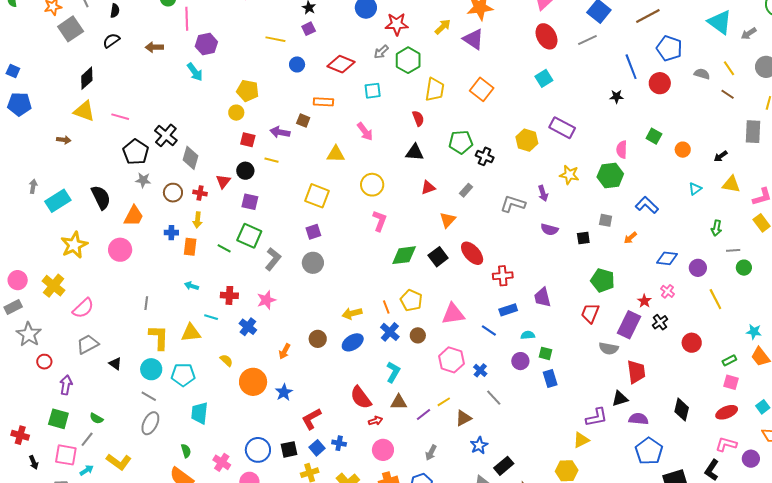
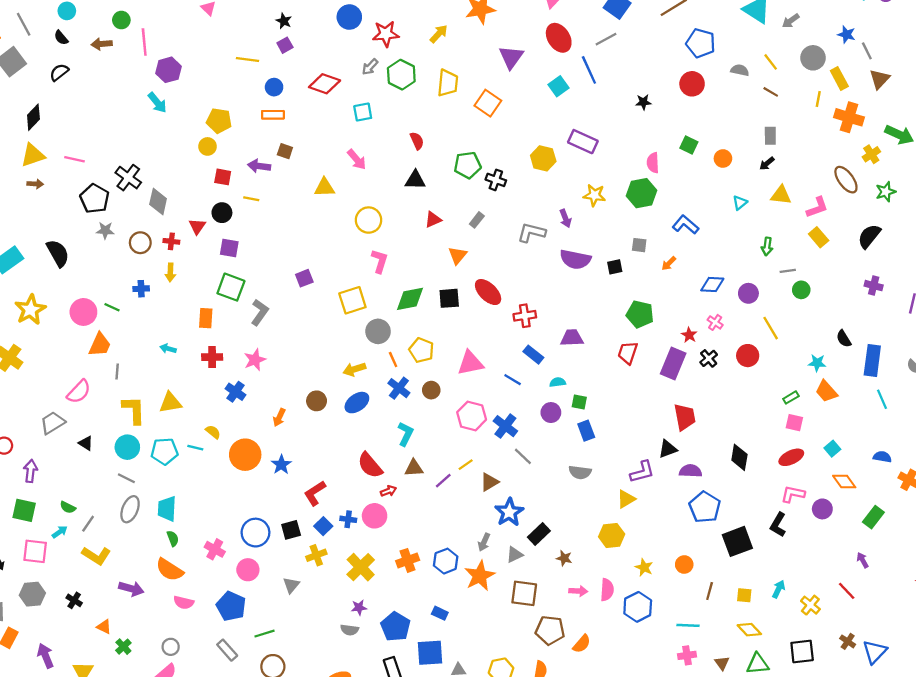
black semicircle: (115, 11) -> (61, 38), turned 136
purple triangle: (473, 39) -> (511, 57), moved, turned 35
brown arrow: (154, 47) -> (102, 44), moved
blue line: (631, 67) -> (589, 70), moved
yellow trapezoid: (435, 90) -> (448, 83), moved
orange rectangle: (323, 102) -> (273, 115), moved
yellow triangle: (84, 111) -> (33, 155), turned -35
gray rectangle: (753, 132) -> (770, 136), moved, size x0.7
brown arrow: (64, 140) -> (35, 184), moved
yellow square: (317, 196) -> (352, 300), moved, turned -35
orange trapezoid: (134, 216) -> (100, 345), moved
purple semicircle: (549, 229) -> (575, 259), size x1.5
orange rectangle: (190, 247) -> (206, 318), moved
green line: (224, 248) -> (112, 307), moved
black square: (438, 257) -> (449, 298), turned 36
gray circle: (313, 263) -> (378, 331), moved
purple trapezoid: (542, 297) -> (572, 338), turned 105
pink semicircle: (83, 308) -> (79, 392), moved
blue rectangle: (508, 310) -> (533, 355), turned 60
cyan line: (211, 317) -> (195, 448), moved
red circle: (692, 343) -> (748, 356), moved
gray semicircle: (609, 348) -> (580, 472), moved
blue cross: (480, 370) -> (505, 426), size x1.5
cyan trapezoid: (200, 413) -> (167, 509), moved
gray line: (87, 439) -> (88, 524), moved
blue star: (479, 445) -> (509, 512), size x1.4
pink circle: (383, 450) -> (375, 516), moved
gray arrow: (431, 453) -> (484, 542), moved
cyan arrow: (87, 470) -> (60, 532), moved

